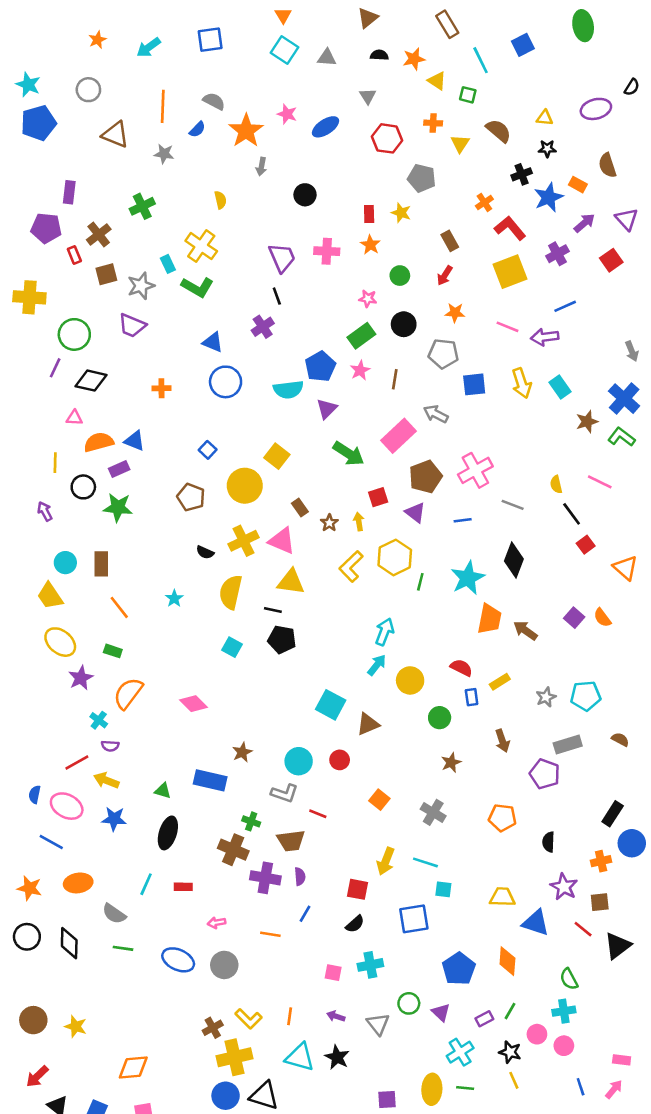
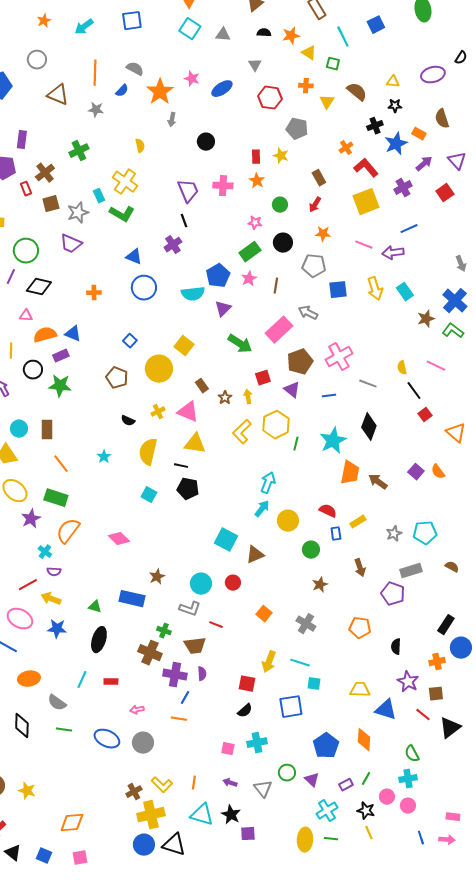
yellow cross: (243, 541) -> (158, 412), size x0.6
green rectangle: (113, 651) -> (56, 498), size x1.6
blue line: (305, 914) -> (185, 698), moved
pink arrow: (614, 1089) -> (447, 840), turned 56
purple square: (387, 1100) -> (248, 834), moved

